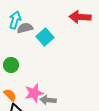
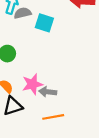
cyan square: (45, 37) -> (44, 23), turned -30

